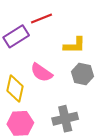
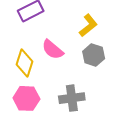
yellow L-shape: (74, 45) -> (88, 25), turned -45

